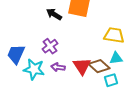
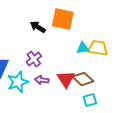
cyan triangle: (116, 58) -> (83, 48), moved
cyan star: (34, 69) -> (18, 82), turned -30
cyan square: (111, 80) -> (90, 100), moved

